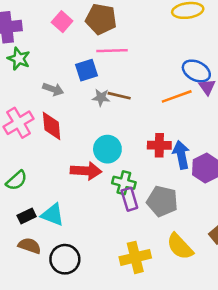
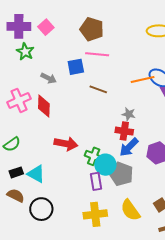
pink square: (62, 22) -> (46, 27), moved
orange line: (177, 96) -> (143, 79), moved
gray star: (101, 97) -> (129, 114), moved
cyan circle: (107, 149) -> (105, 165), moved
blue arrow: (181, 155) -> (129, 147), moved, turned -130
purple rectangle: (129, 199) -> (96, 181), moved

